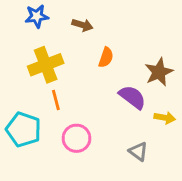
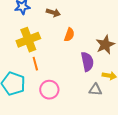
purple semicircle: (132, 97) -> (87, 62), turned 42
gray triangle: (138, 152) -> (95, 90), moved, turned -32

